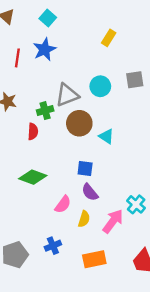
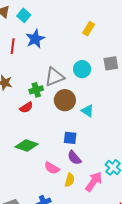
cyan square: (48, 18) -> (24, 15), moved
red semicircle: (33, 132) -> (26, 107), turned 56
pink semicircle: (63, 204) -> (52, 168), turned 84

